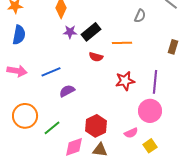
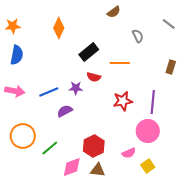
gray semicircle: (140, 16) -> (138, 36), turned -48
purple star: (70, 32) -> (76, 88), moved

